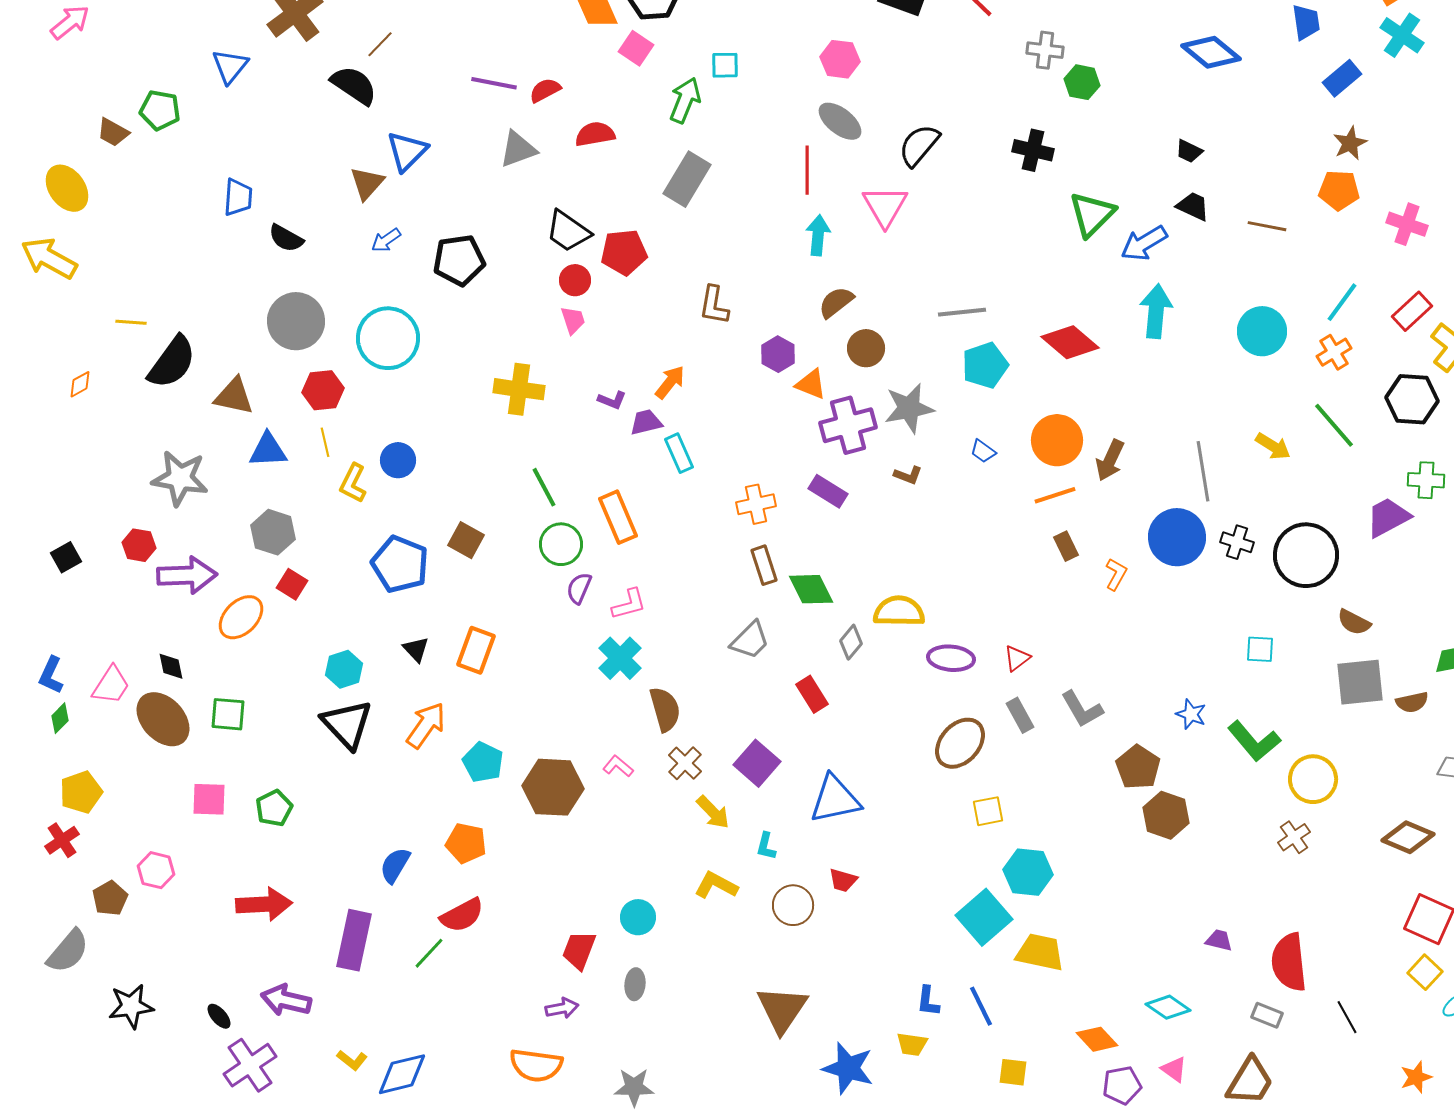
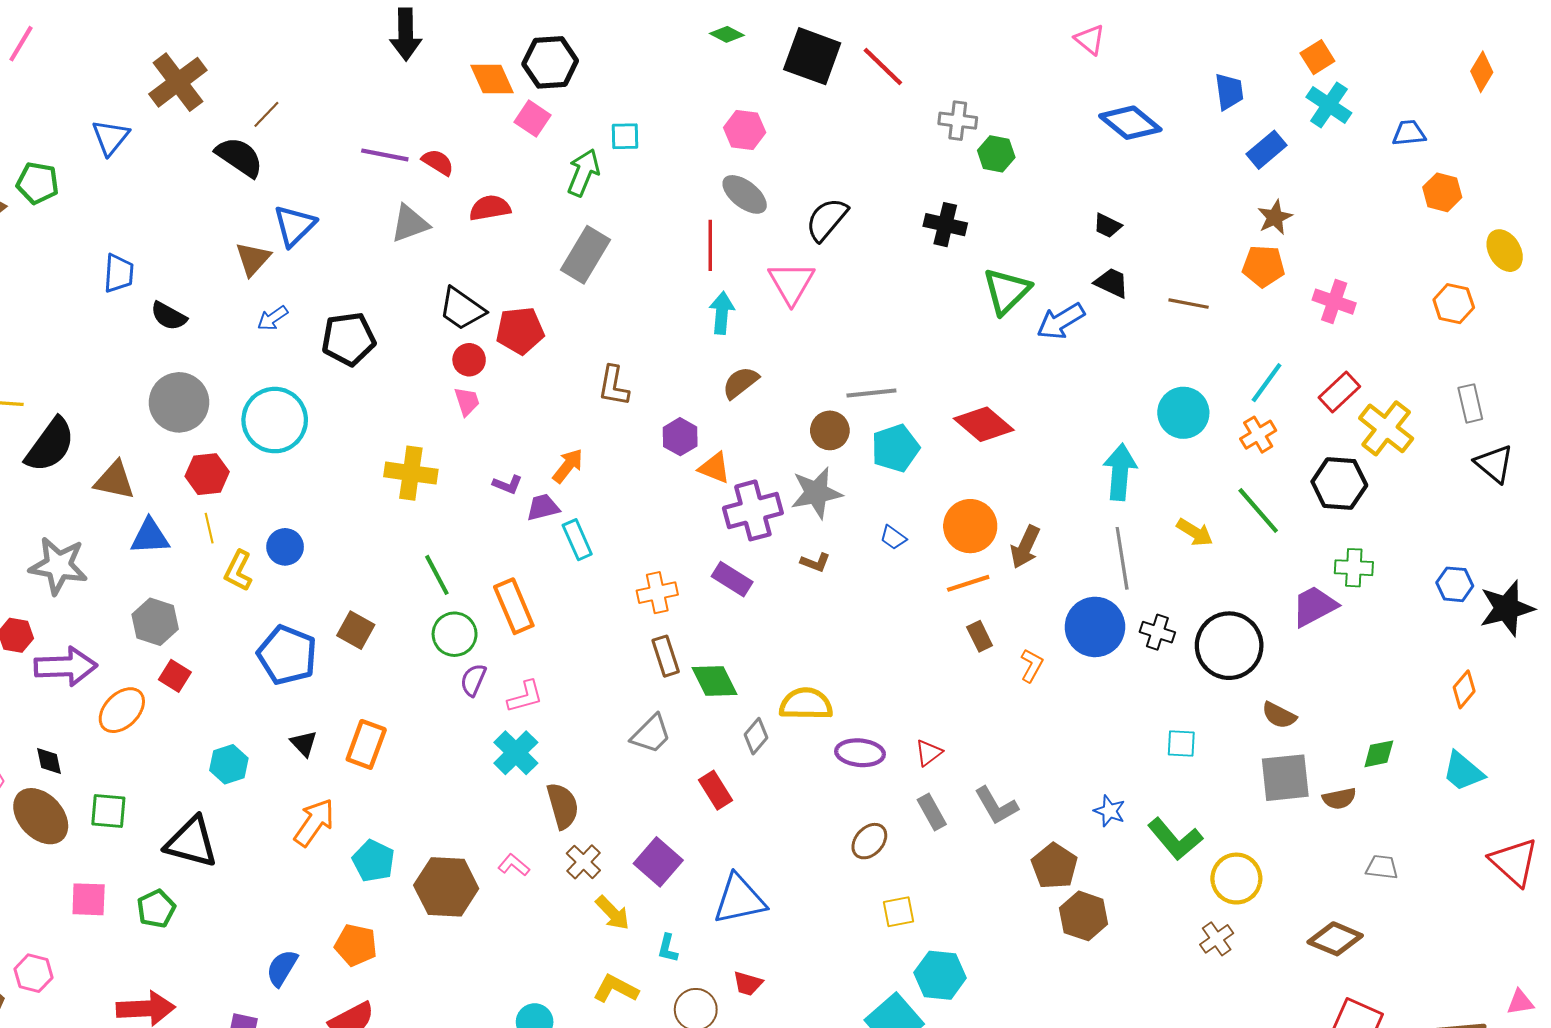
red semicircle: (545, 90) -> (438, 162), turned 60
cyan arrow: (1156, 311) -> (1120, 472), moved
brown circle: (866, 348) -> (830, 430), moved
black triangle: (347, 724) -> (191, 842), moved, turned -32
brown ellipse: (960, 743) -> (869, 841), size x0.7

